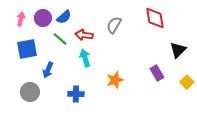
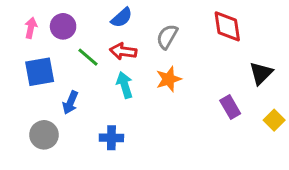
blue semicircle: (64, 17) -> (122, 18), moved
orange star: (115, 80) -> (169, 79), moved

